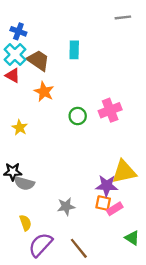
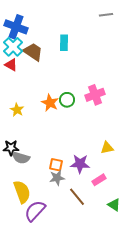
blue cross: (18, 31) -> (16, 27), size x1.6
orange star: (44, 92) -> (50, 103), moved
yellow triangle: (124, 172) -> (107, 148), size x0.6
purple star: (107, 186) -> (80, 164), moved
orange square: (103, 203) -> (56, 165), moved
yellow semicircle: (25, 223) -> (22, 192), size x1.6
brown line: (79, 248) -> (77, 197), moved

